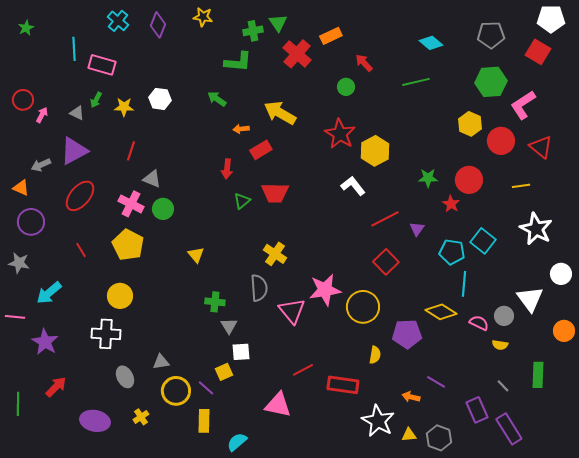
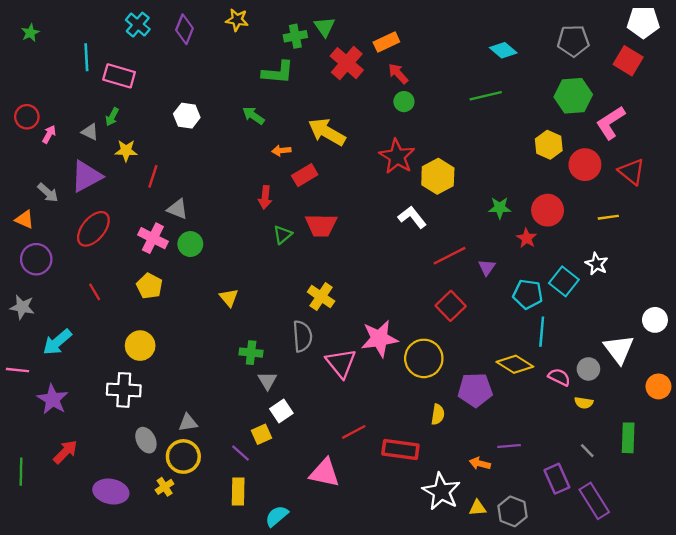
red arrow: (364, 63) -> (398, 74), moved
yellow star: (124, 107) -> (126, 151), moved
gray arrow: (41, 165) -> (48, 193), turned -114
white star: (536, 229) -> (597, 264), moved, size x0.6
yellow pentagon: (128, 245) -> (149, 286), size x0.7
white square: (241, 352) -> (281, 411), turned -30
purple line: (436, 382) -> (509, 446), turned -36
yellow circle: (176, 391) -> (183, 456), moved

